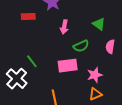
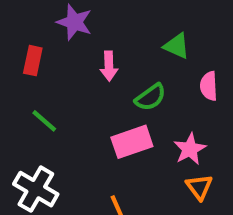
red rectangle: (28, 17) -> (33, 61), turned -64
green line: (32, 61) -> (44, 121), moved
orange triangle: (95, 94) -> (199, 187), turned -32

